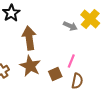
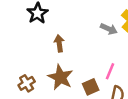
brown arrow: (29, 38) -> (59, 43), size x0.6

